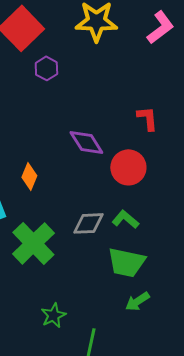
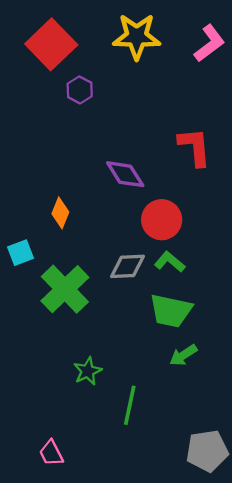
red L-shape: (147, 118) -> (195, 147), size x1.4
red circle: (128, 167) -> (162, 220), moved

